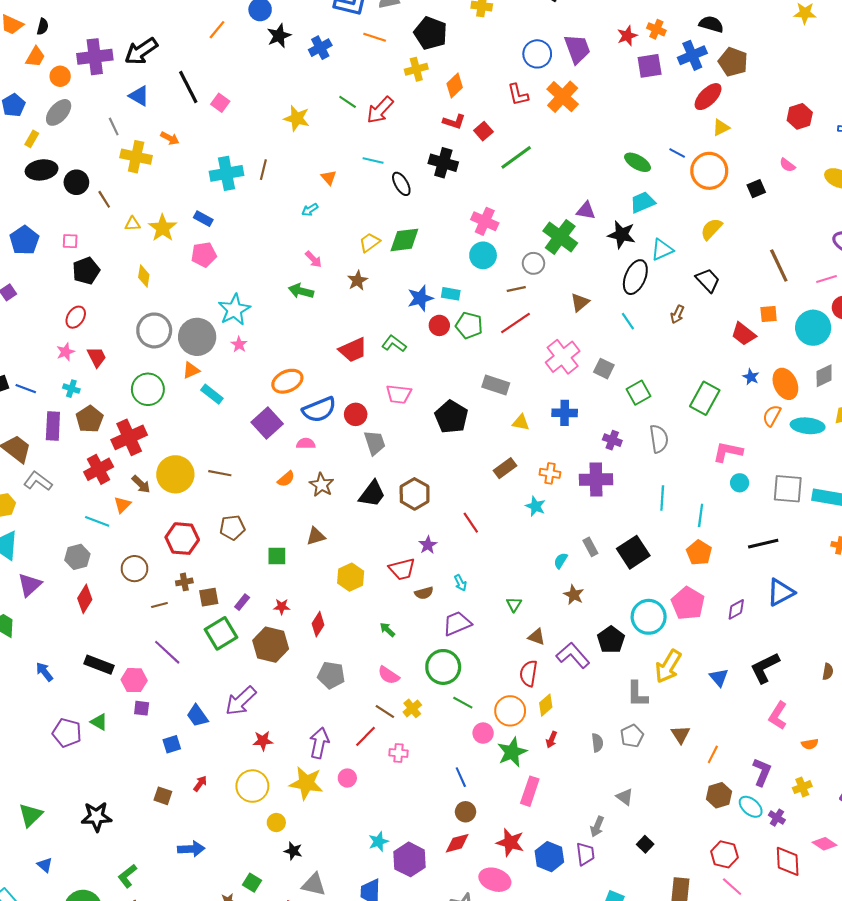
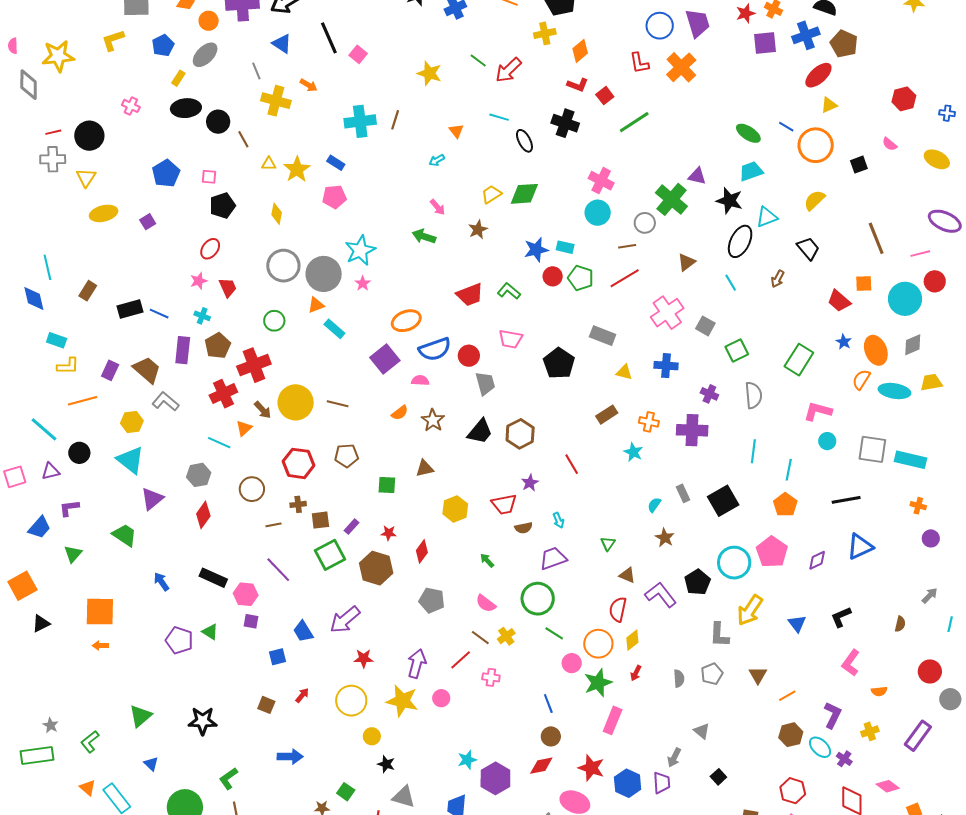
green circle: (148, 389) -> (274, 321), size x0.7
black L-shape: (765, 668) -> (841, 617), size x0.7
orange line: (713, 754) -> (787, 696), turned 30

